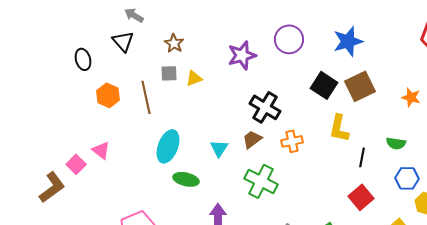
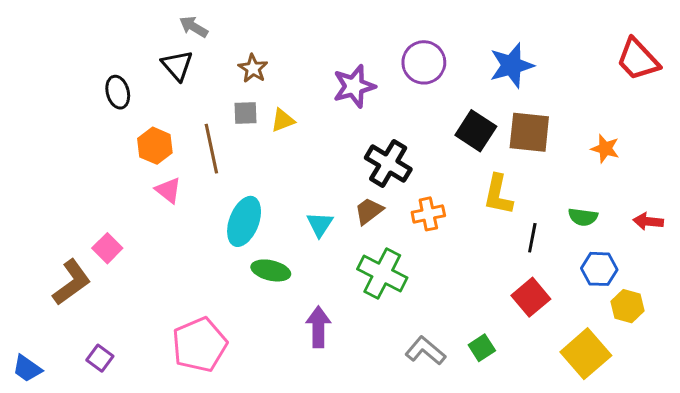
brown square: (360, 86) -> (529, 132), turned 32
pink triangle: (101, 150) -> (168, 190), moved

